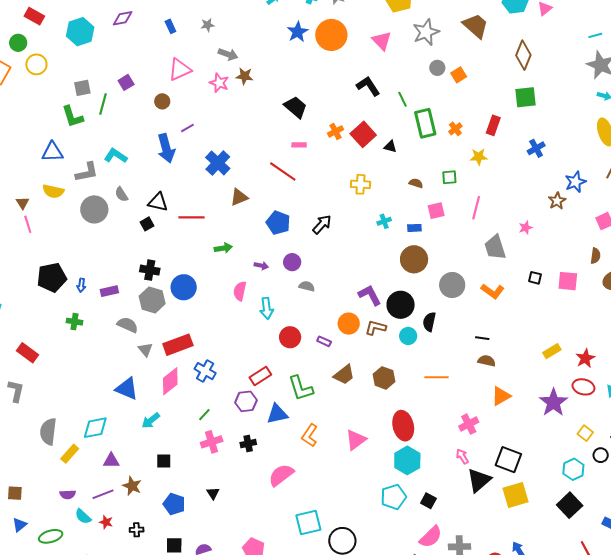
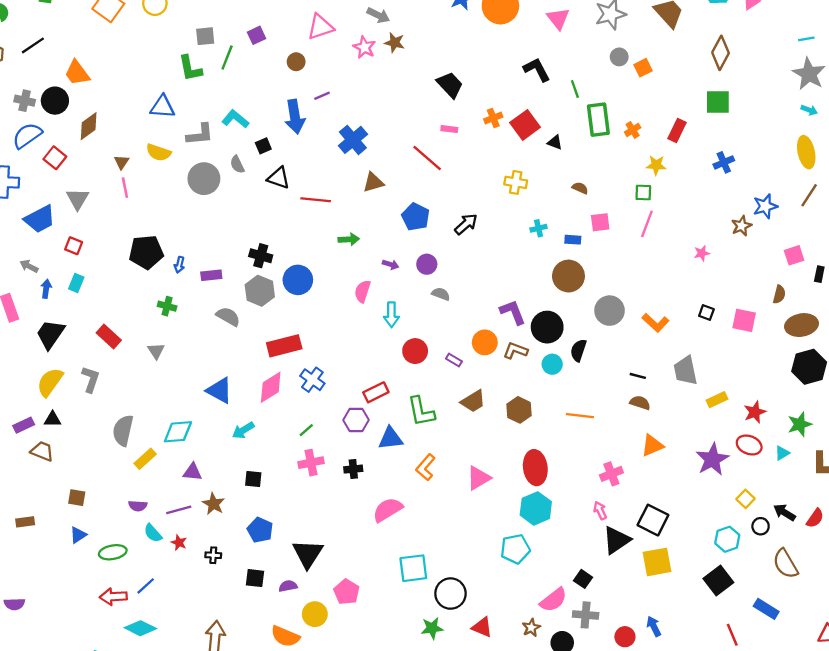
green square: (449, 177) -> (643, 192), moved
black square: (147, 224) -> (263, 146), moved
gray trapezoid: (495, 247) -> (685, 371), moved
gray triangle: (145, 350) -> (156, 351), moved
black triangle: (213, 493) -> (308, 554), moved, size x2.0
black square: (428, 501) -> (583, 579), moved

